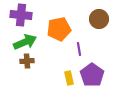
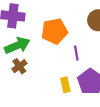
brown cross: (27, 61) -> (19, 66), turned -32

